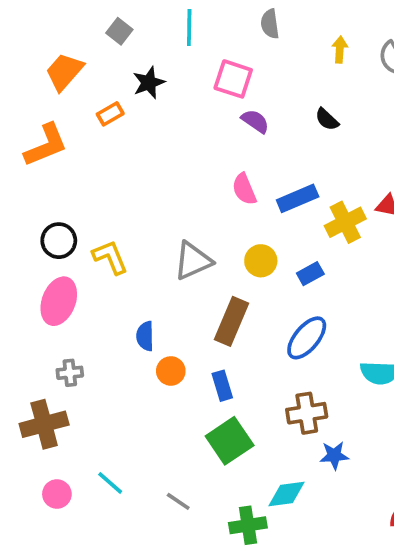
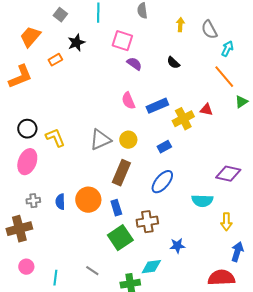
yellow circle: (261, 261) -> (128, 140), moved
blue semicircle: (145, 336) -> (60, 202), moved
orange circle: (171, 371) -> (88, 200), size x1.6
brown cross: (307, 413) -> (147, 222), moved
cyan line: (110, 483) -> (55, 278), moved, turned 56

